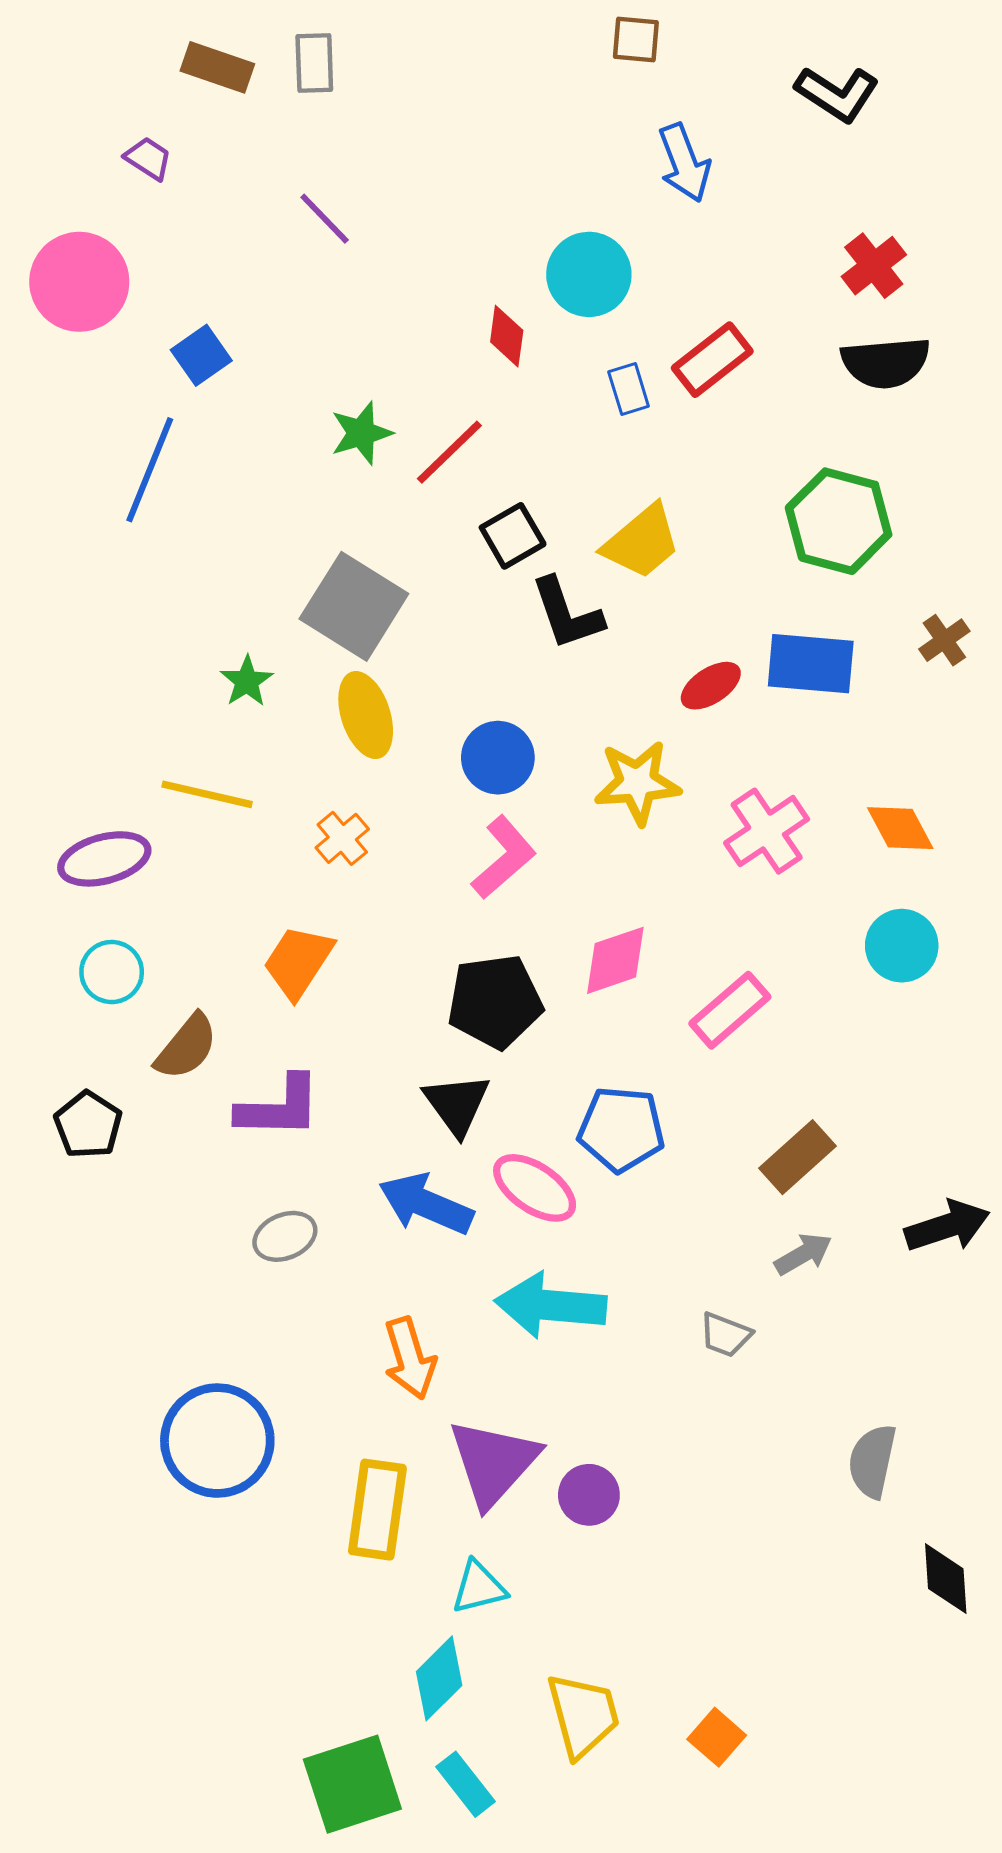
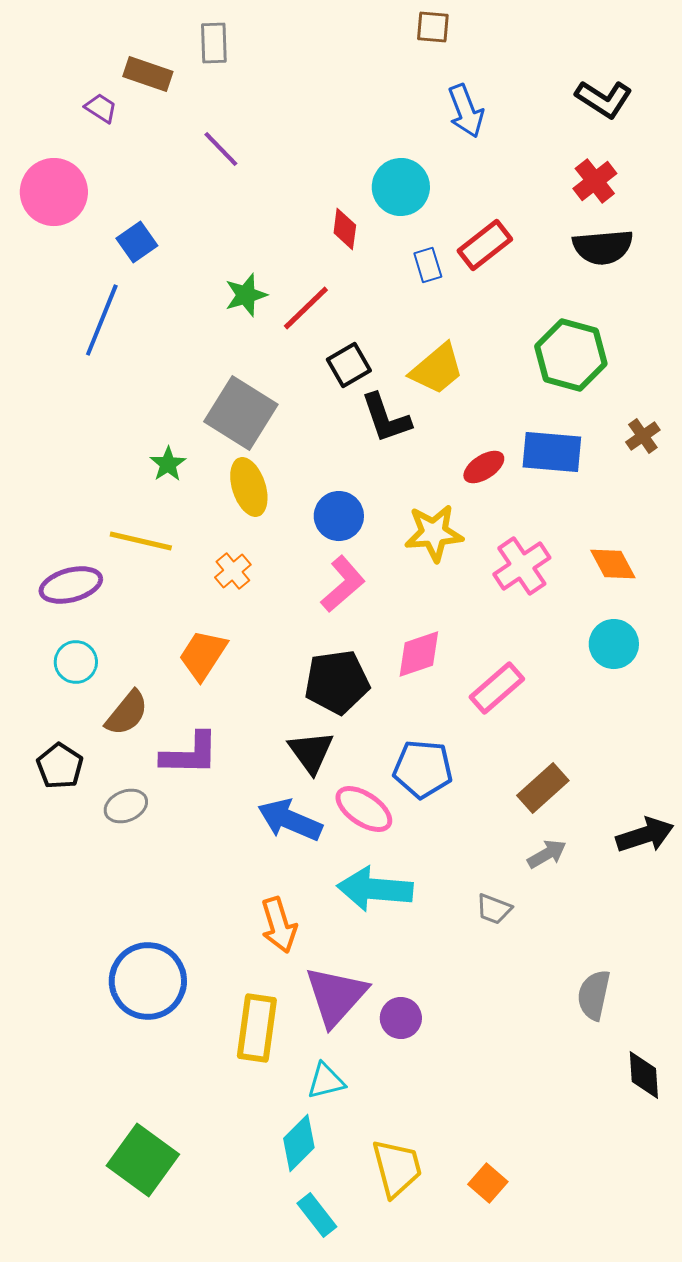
brown rectangle: (217, 67) -> (148, 74), moved
black L-shape: (837, 94) -> (604, 99), moved
gray ellipse: (285, 1236) -> (126, 806), moved
green square: (352, 1784) -> (143, 1160), moved, turned -36

